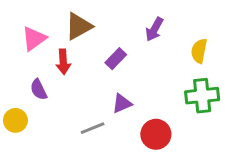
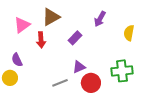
purple semicircle: (39, 90) -> (17, 60), moved
green cross: (202, 96) -> (122, 71), moved
red circle: (156, 134) -> (91, 83), moved

